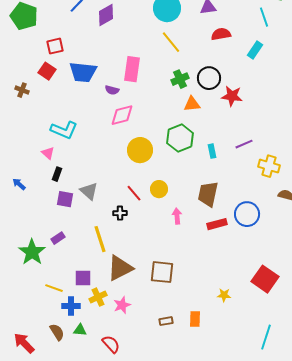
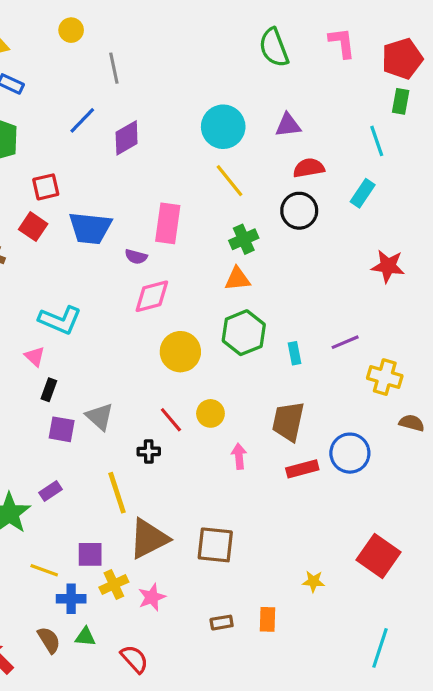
black circle: (209, 78) -> (299, 211), moved
red star: (232, 96) -> (388, 266), moved
orange triangle: (192, 104) -> (237, 279), moved

